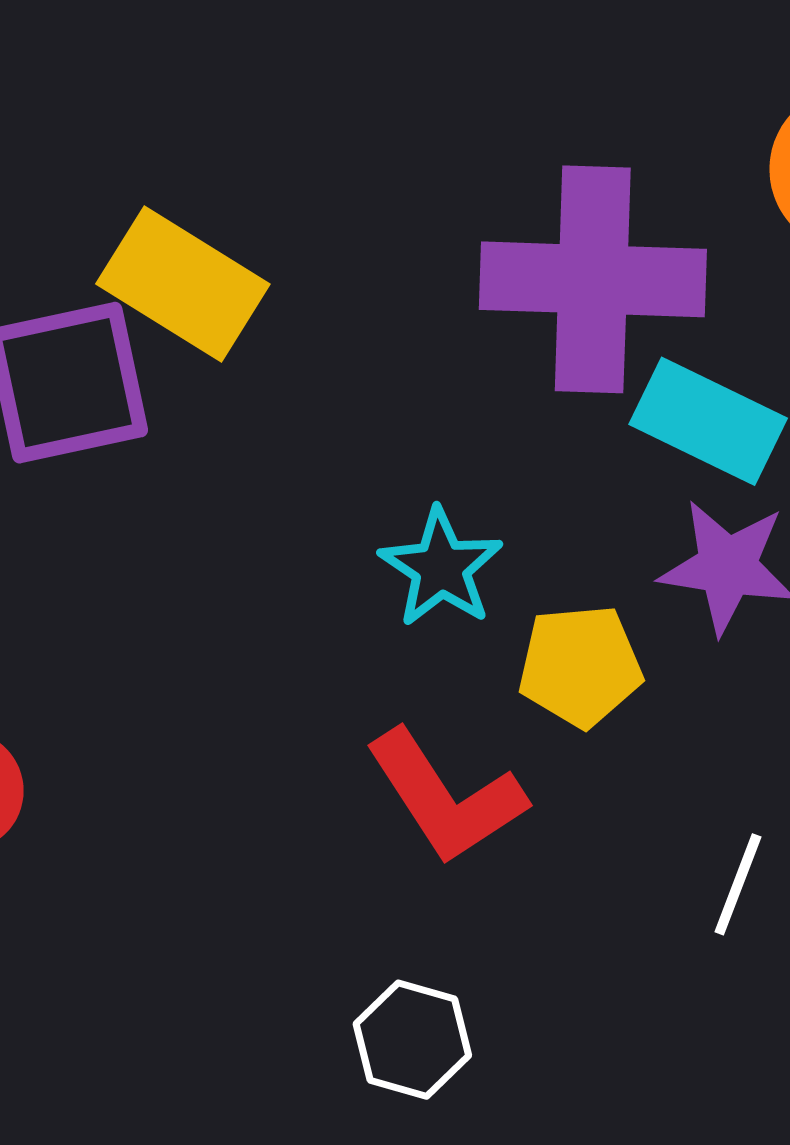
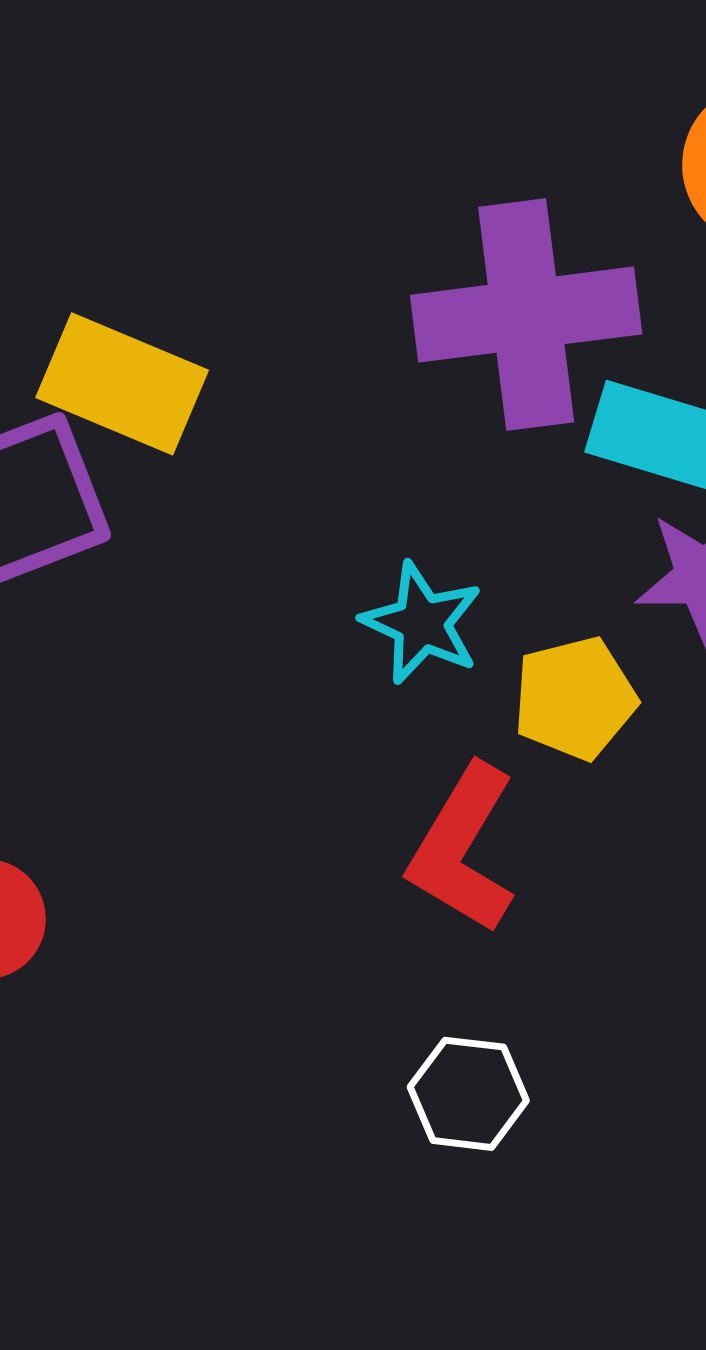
red L-shape: (446, 797) -> (463, 849), turned 73

